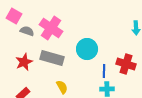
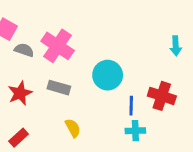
gray rectangle: (52, 58) -> (59, 88), size x0.7

